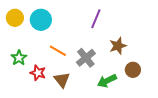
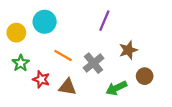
yellow circle: (15, 18) -> (16, 33), moved
brown triangle: (62, 80) -> (67, 87), turned -42

